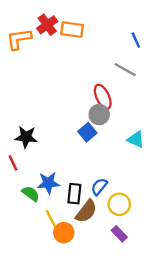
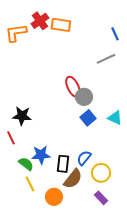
gray line: (125, 70) -> (106, 59), turned -54
red ellipse: (103, 97) -> (73, 87), moved
blue square: (87, 132) -> (88, 118), moved
yellow line: (51, 218) -> (30, 184), moved

